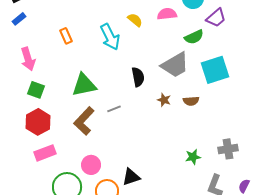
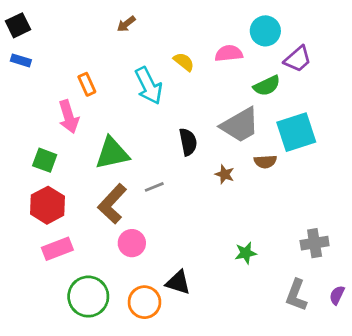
blue rectangle: (19, 19) -> (21, 60), turned 56
pink arrow: (28, 59) -> (69, 117), moved
brown semicircle: (191, 101) -> (265, 162), moved
green star: (193, 157) -> (246, 253), moved
pink circle: (91, 165) -> (132, 243), moved
black triangle: (131, 177) -> (178, 282), turned 36

